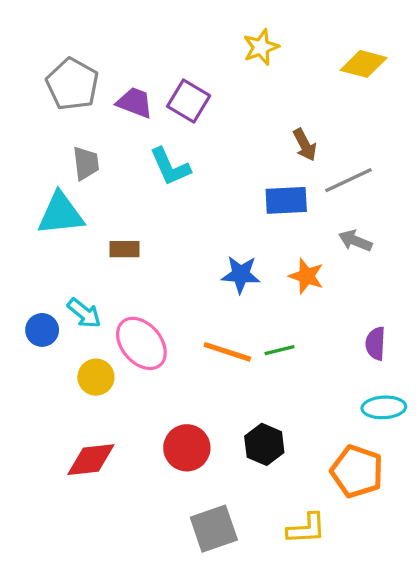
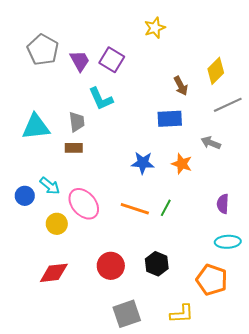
yellow diamond: (364, 64) -> (216, 71), moved, turned -60
purple trapezoid: (135, 103) -> (80, 61), turned 40
gray trapezoid: (86, 163) -> (77, 122), moved
gray line: (348, 180) -> (228, 105), moved
green line: (279, 350) -> (166, 208), turned -48

